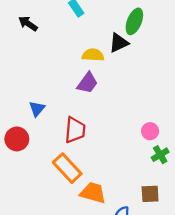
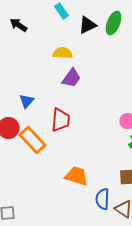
black triangle: (119, 43) -> (88, 25), moved
yellow semicircle: (93, 55) -> (63, 53), moved
orange rectangle: (67, 168) -> (33, 140), moved

